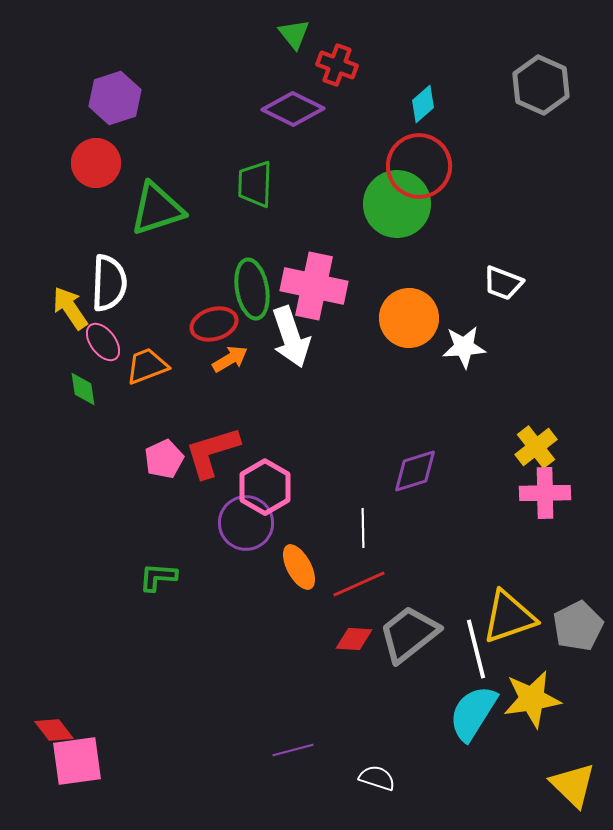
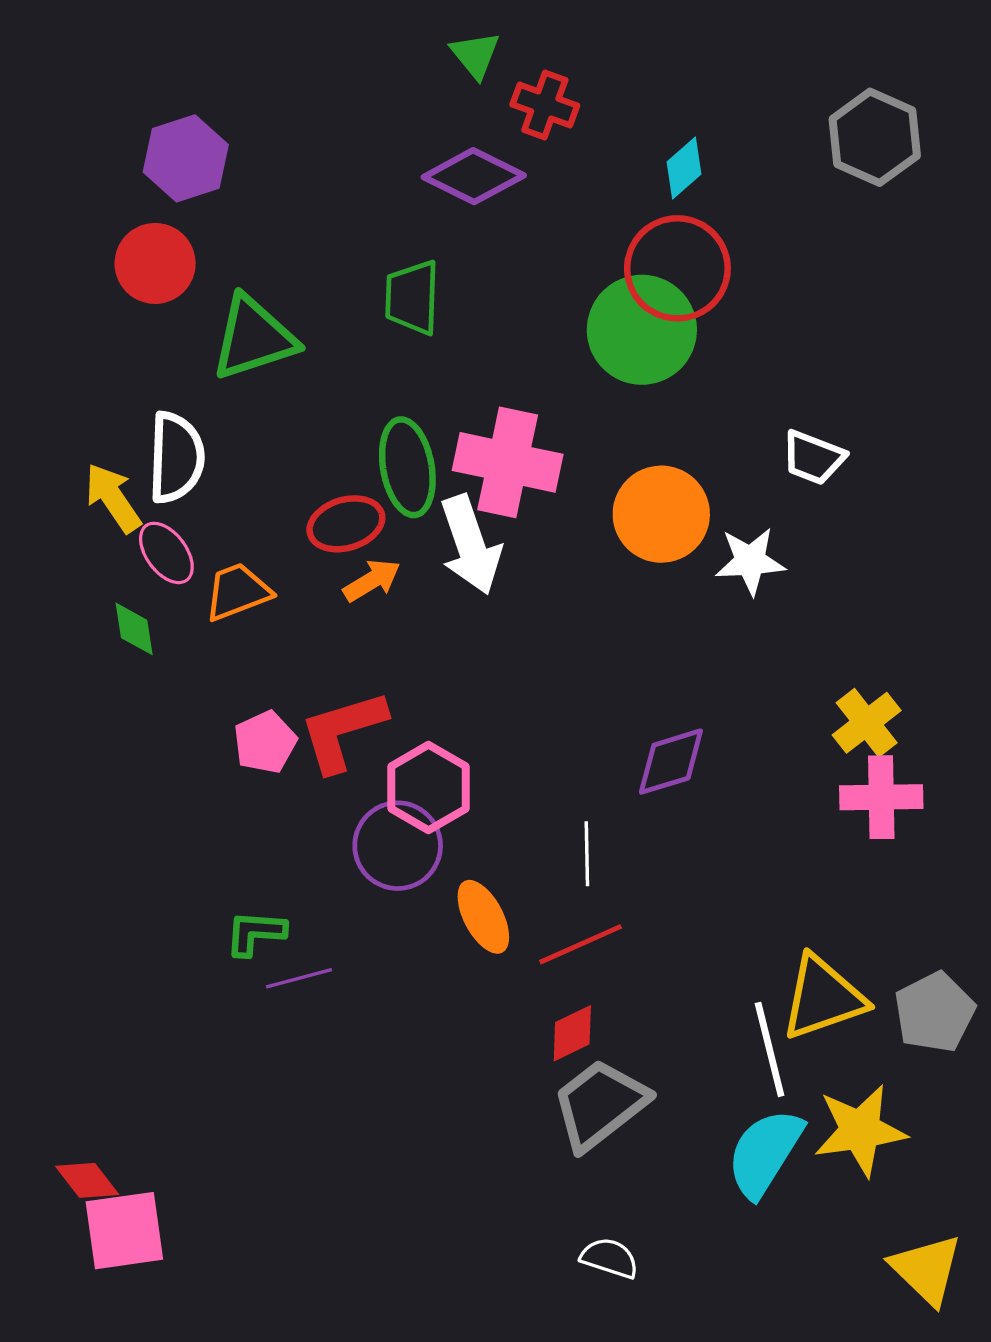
gray trapezoid: (409, 634) -> (600, 1104), moved
red diamond: (354, 639) -> (572, 1033), turned -30
purple line: (293, 750) -> (299, 978), moved

